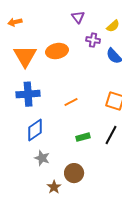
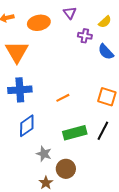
orange ellipse: (57, 51) -> (39, 23), moved
green rectangle: (83, 137) -> (75, 133), size x1.6
gray star: (42, 158) -> (44, 154), moved

